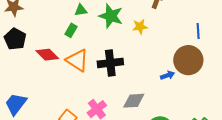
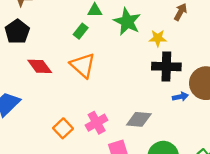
red diamond: (47, 55) -> (40, 66), moved
black cross: (110, 63) -> (166, 67), moved

